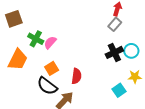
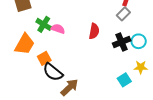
pink semicircle: (50, 42) -> (58, 29), turned 64
orange square: (52, 68) -> (44, 58), moved
red semicircle: (76, 76) -> (94, 31), moved

